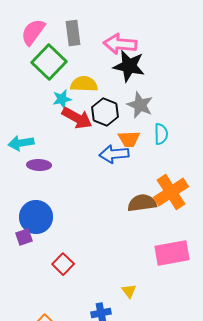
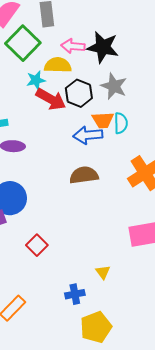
pink arrow: (120, 44) -> (73, 46), moved, size x0.7
cyan semicircle: (161, 134) -> (121, 123), moved
brown semicircle: (142, 203) -> (84, 175), moved

